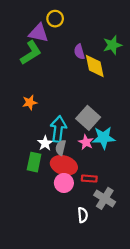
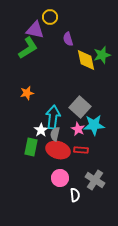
green star: (112, 45) -> (102, 55), moved
purple semicircle: (79, 52) -> (68, 39), moved
red rectangle: (89, 179) -> (81, 150), moved
pink circle: (64, 183) -> (60, 178), moved

